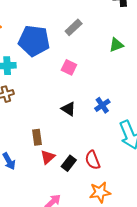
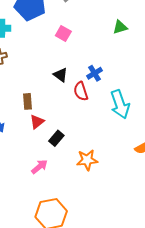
green triangle: (116, 45) -> (120, 27), moved
red semicircle: (93, 160) -> (81, 91), moved
black rectangle: (69, 163) -> (56, 138), moved

